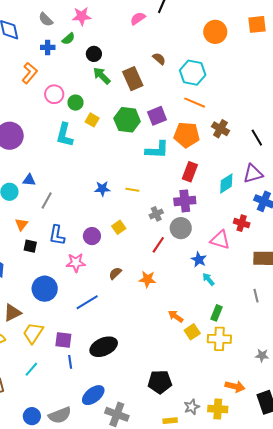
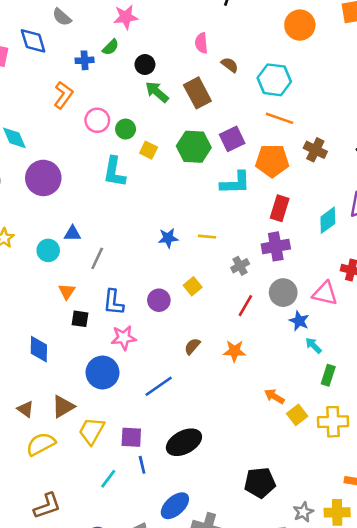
pink semicircle: (138, 18) -> (201, 43), moved, turned -56
gray semicircle: (46, 19) -> (62, 17), moved
gray circle: (181, 228) -> (283, 293), moved
pink star: (76, 263) -> (124, 338), moved
green rectangle: (217, 313) -> (328, 375), moved
cyan line: (31, 369) -> (108, 479), moved

